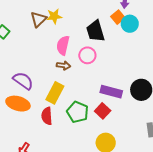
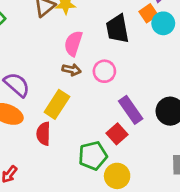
pink circle: (87, 55) -> (104, 71), moved
purple rectangle: (111, 92) -> (131, 110), turned 35
green pentagon: (78, 112) -> (93, 156), moved, turned 30

